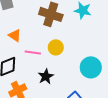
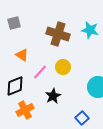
pink line: (33, 52) -> (40, 72), turned -56

